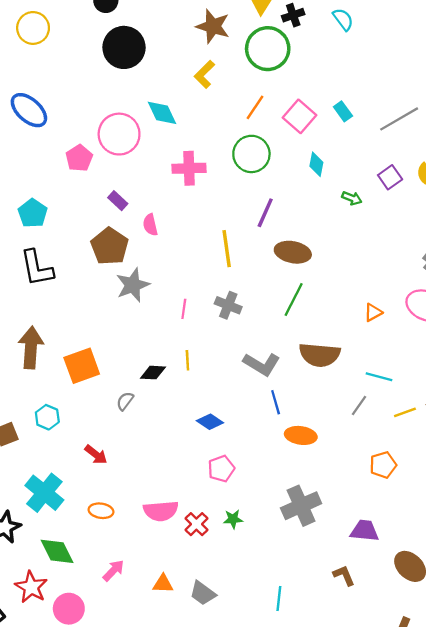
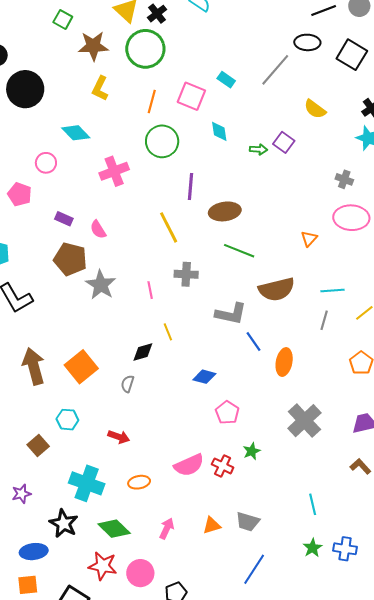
pink circle: (119, 134) -> (46, 163), size x0.6
purple square: (390, 177) -> (284, 142), moved
green line: (294, 300) -> (239, 251), turned -76
orange ellipse: (301, 435) -> (284, 362), turned -68

